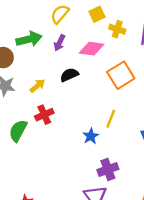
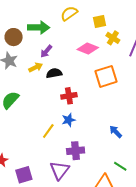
purple arrow: (59, 43) -> (46, 51), moved
black semicircle: (69, 75) -> (54, 73), moved
red cross: (44, 115) -> (69, 96), moved
yellow line: (111, 119) -> (48, 131), moved

